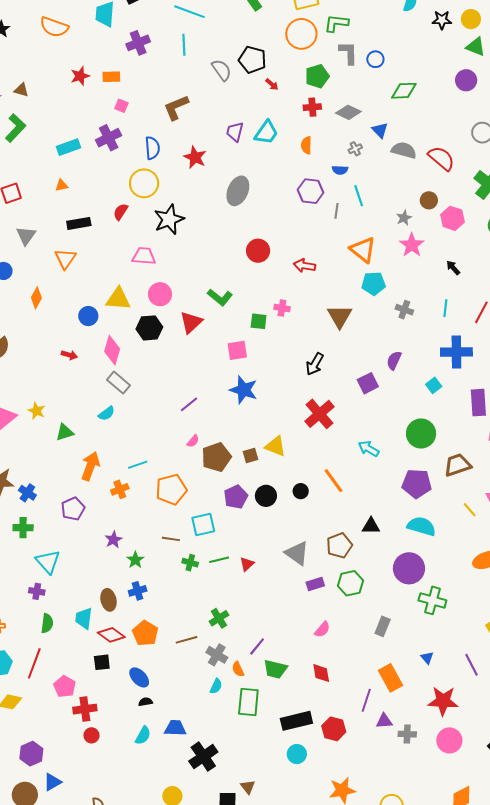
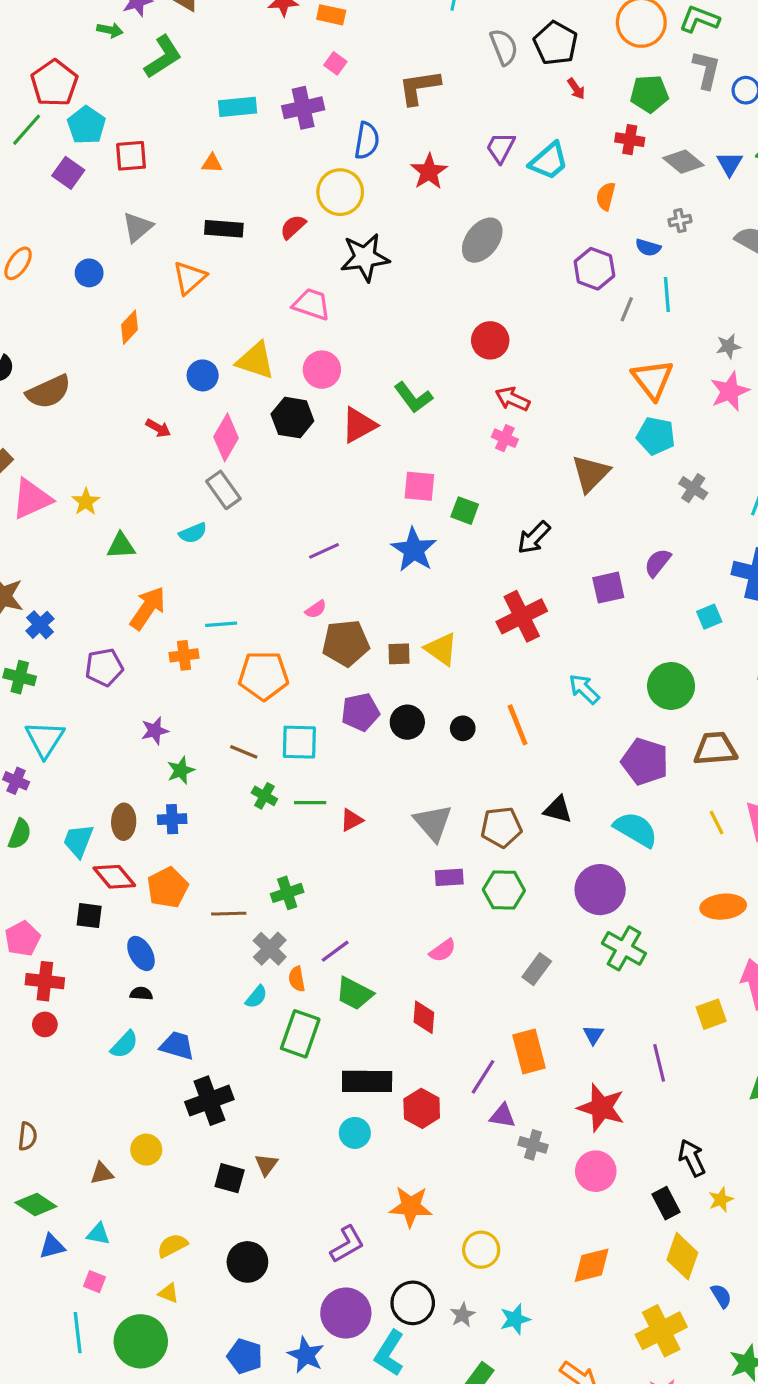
blue triangle: (380, 130) -> (730, 164), moved
red arrow: (304, 266) -> (512, 399), moved
green square: (259, 321) -> (465, 511), moved

